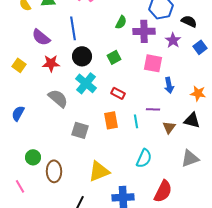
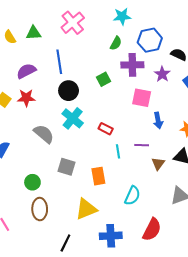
green semicircle: (121, 22) -> (116, 43), moved
purple semicircle: (41, 37) -> (26, 71), turned 114
green square: (114, 57) -> (104, 79), moved
red star: (51, 63) -> (26, 98), moved
orange rectangle: (111, 120) -> (98, 176), moved
cyan line: (136, 121) -> (118, 151), moved
green circle: (33, 157) -> (32, 182), moved

